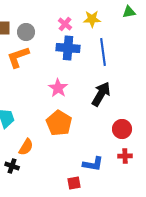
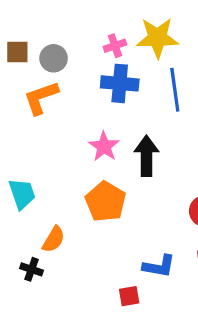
yellow star: (92, 19) -> (157, 38), size x1.5
pink cross: (65, 24) -> (115, 46), turned 32
black arrow: (101, 94) -> (146, 156), moved, turned -30

